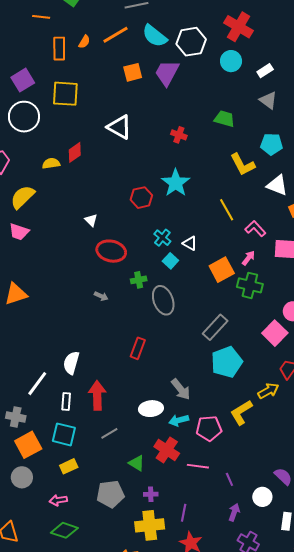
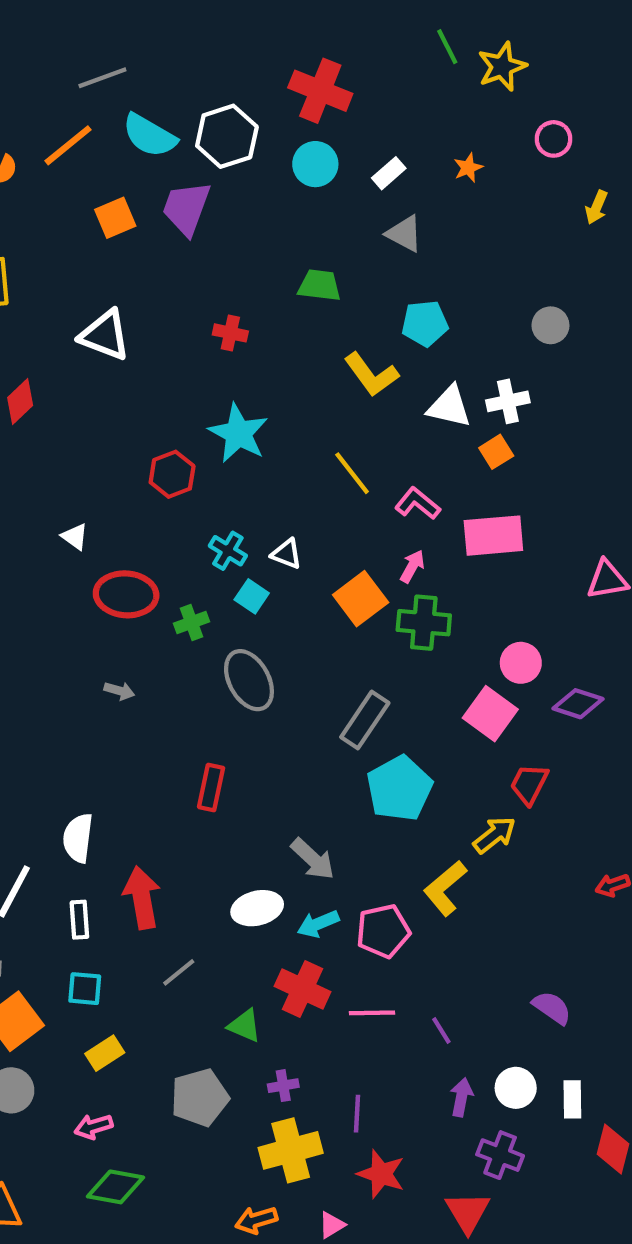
green cross: (139, 280) -> (191, 623), moved
cyan square: (64, 434) -> (85, 989), size x0.7
white circle: (262, 497) -> (516, 1088), moved

